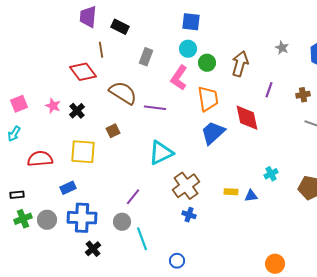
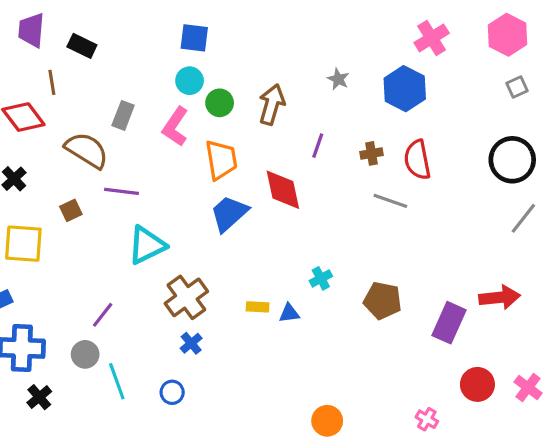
gray rectangle: (146, 57) -> (123, 115), moved
purple line: (155, 108) -> (122, 191), moved
blue cross: (189, 215) -> (191, 343), turned 32
blue circle: (177, 261) -> (172, 392), moved

